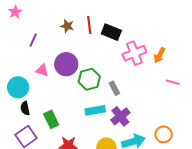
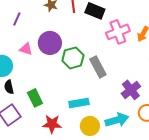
gray rectangle: (114, 88) -> (98, 67), size x1.5
cyan rectangle: (95, 110) -> (79, 103), moved
purple cross: (120, 116) -> (131, 90), moved

